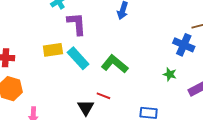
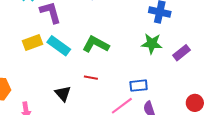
green star: (170, 74) -> (152, 44), size x1.5
black triangle: (86, 108) -> (63, 94), moved

